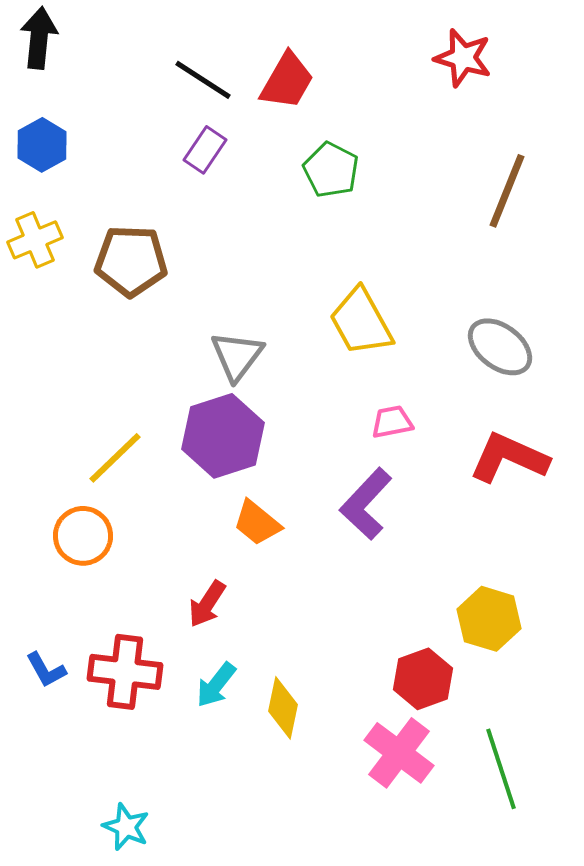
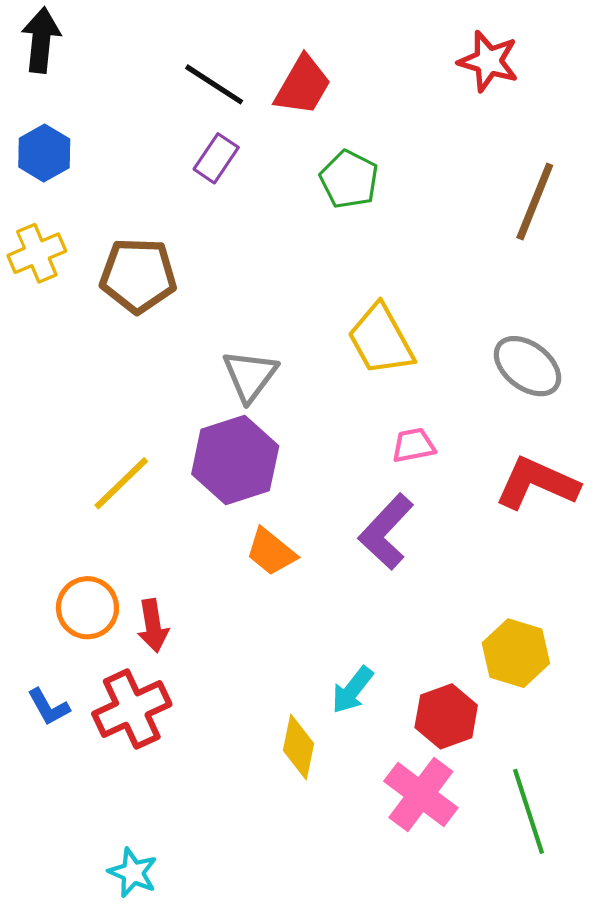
orange circle: (83, 536) -> (87, 608), moved
red arrow: (207, 604) -> (153, 626), moved, turned -42
red cross: (125, 672) -> (132, 709), turned -32
cyan arrow: (216, 685) -> (352, 690), moved

